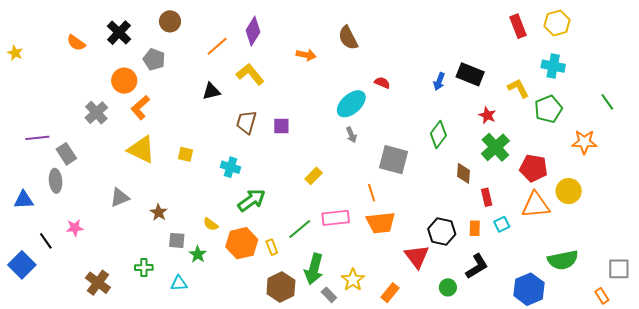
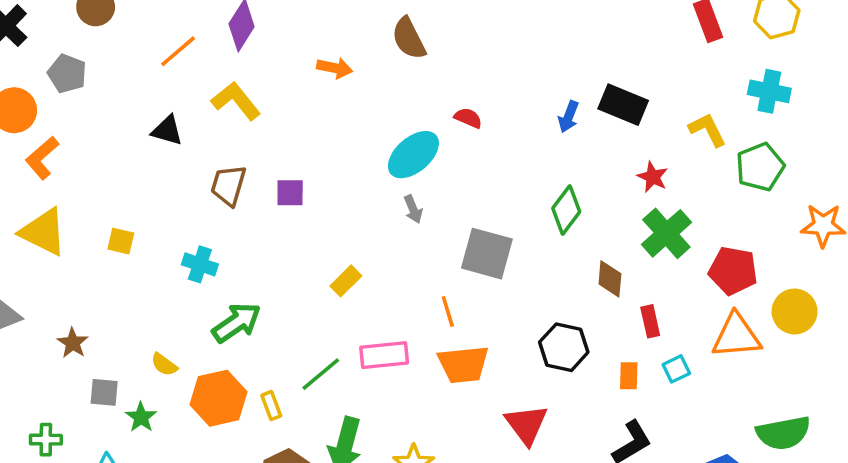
black triangle: (211, 91) -> (167, 130), turned 30
black hexagon: (442, 231) -> (564, 347), moved

